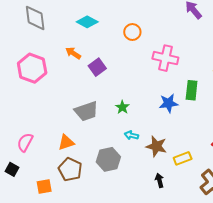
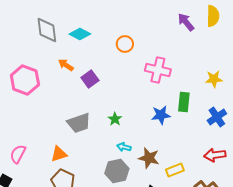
gray diamond: (35, 18) -> (47, 30), moved
gray hexagon: (108, 159) -> (117, 171), moved

